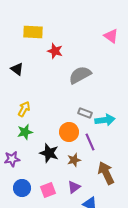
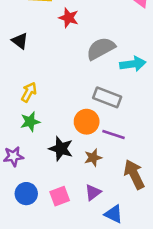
gray rectangle: (85, 113) -> (107, 97), size x1.5
cyan arrow: (105, 120) -> (133, 64), moved
purple line: (90, 142) -> (114, 135), turned -48

